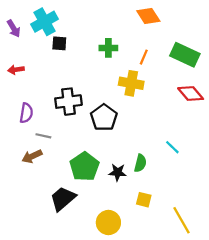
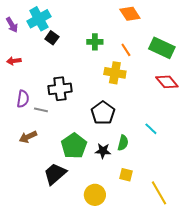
black square: (59, 43) -> (52, 38), turned 32
orange line: (144, 57) -> (126, 50), turned -56
black pentagon: (104, 118) -> (103, 113), moved
gray line: (43, 136) -> (41, 110), moved

